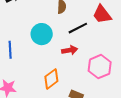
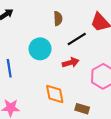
orange diamond: (51, 79) -> (55, 94), turned -60

